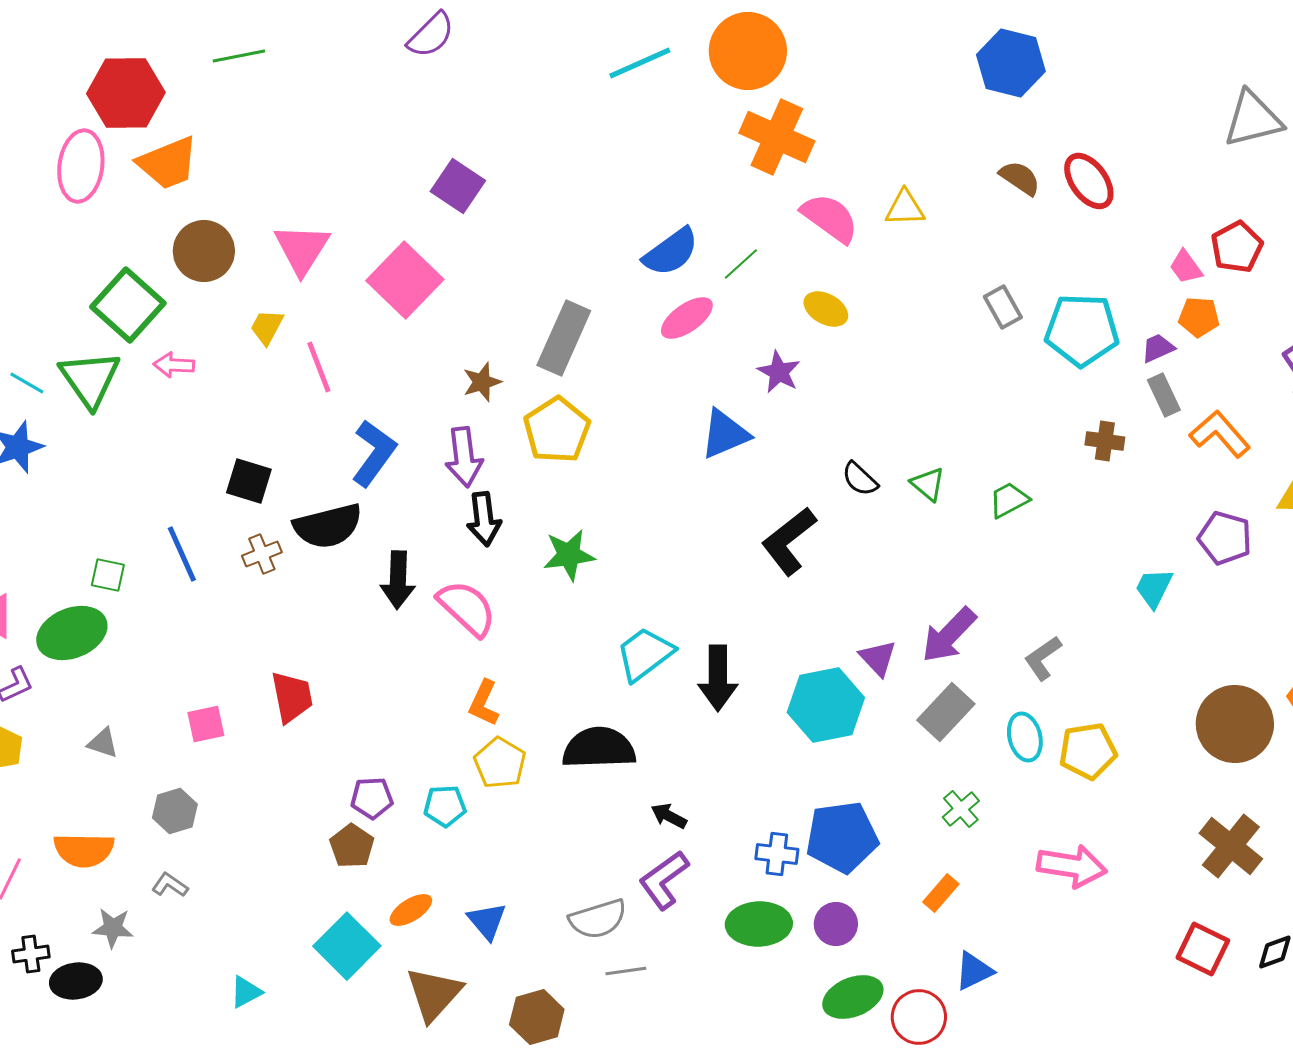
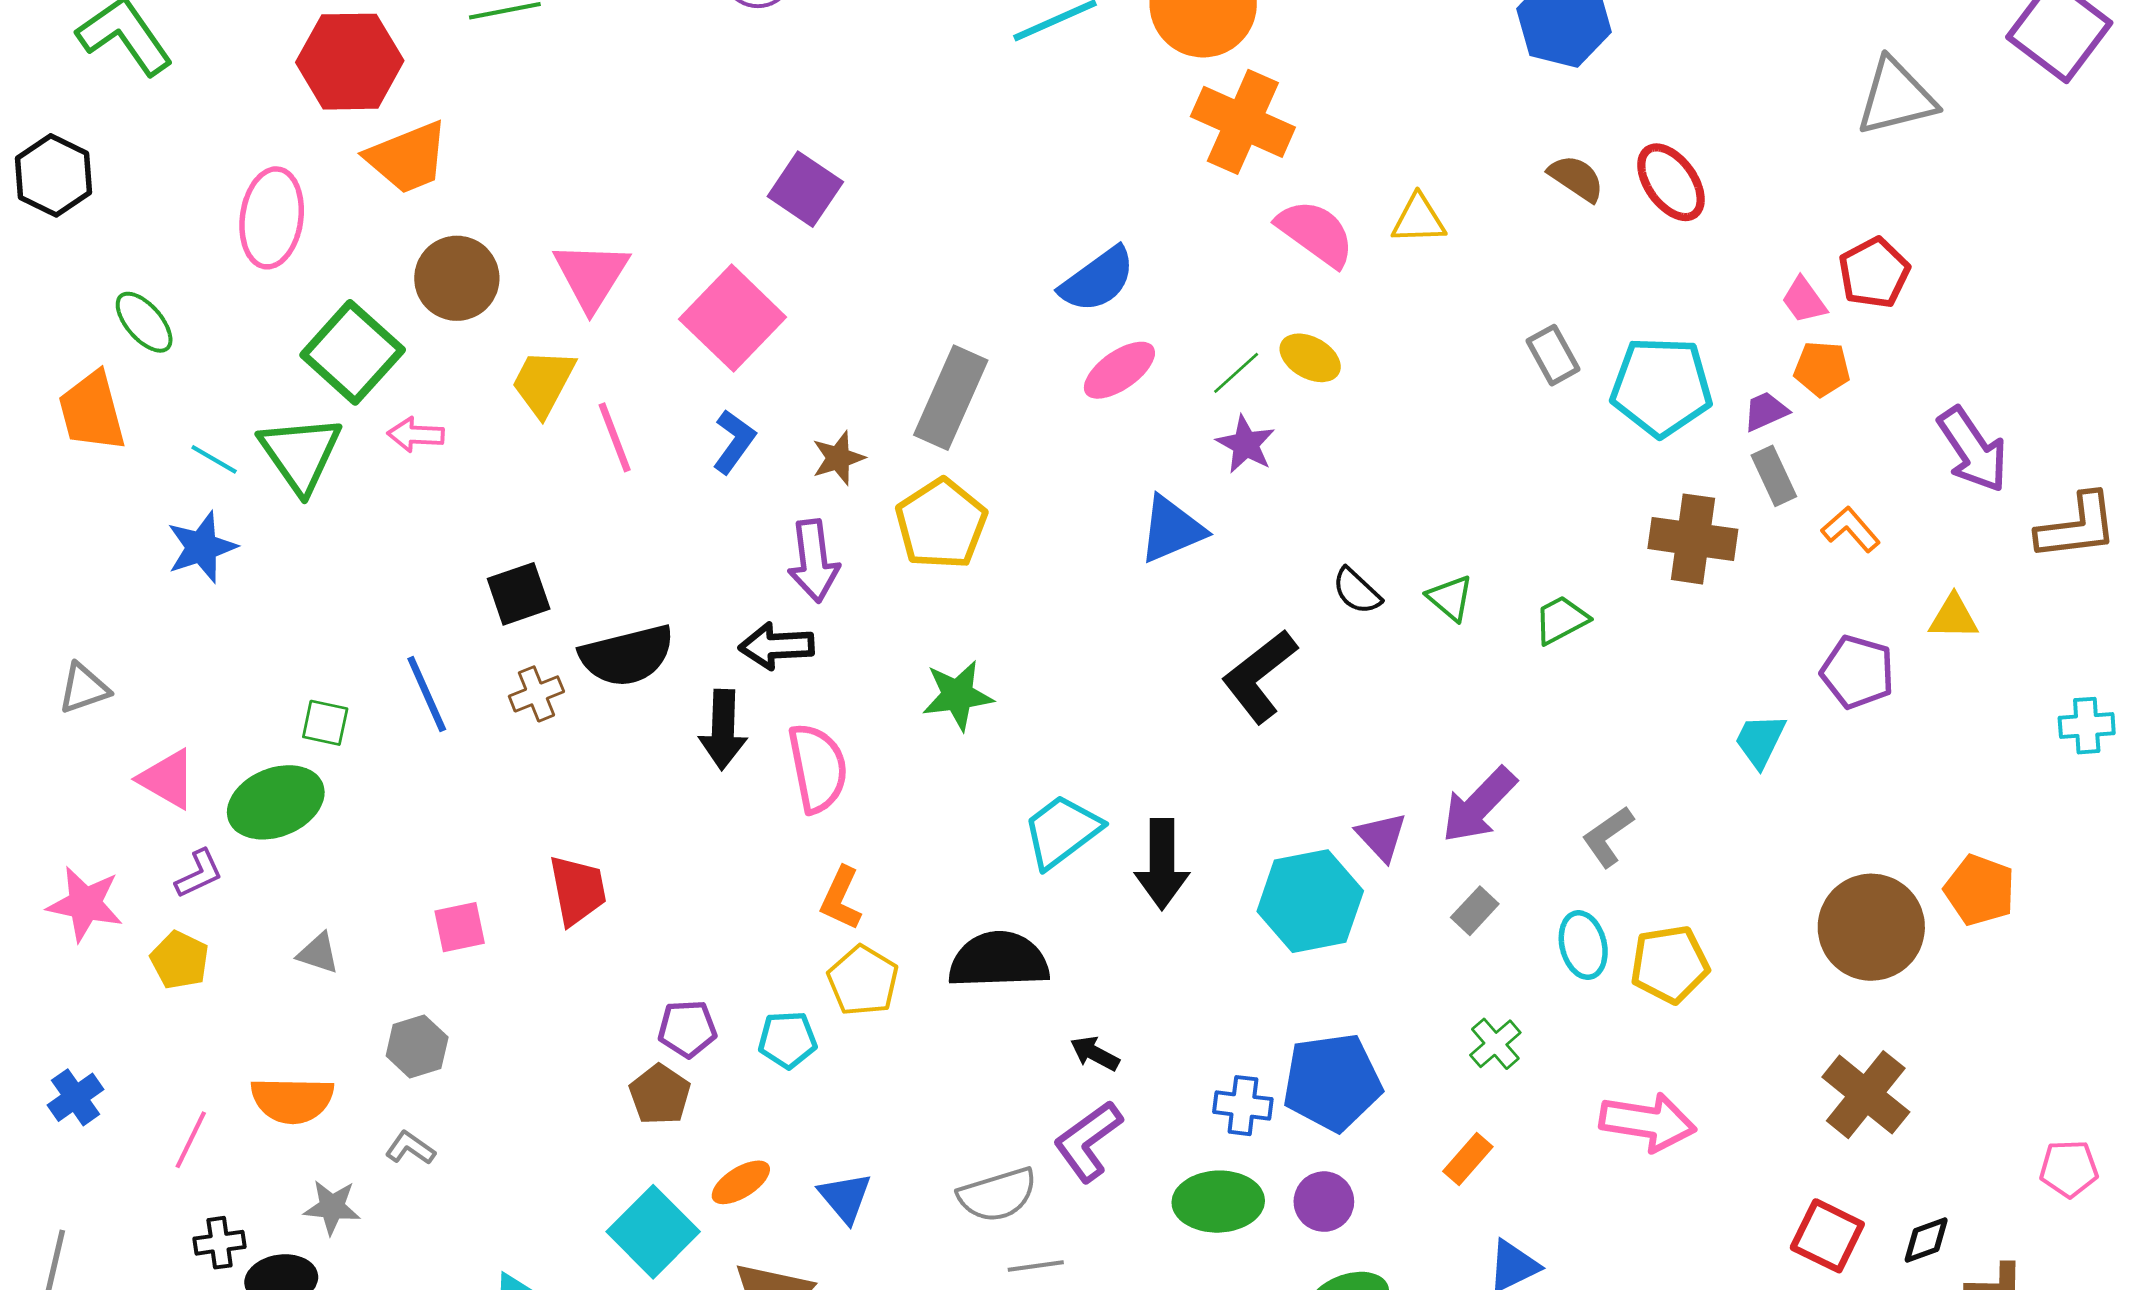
pink ellipse: (81, 166) -> (272, 218), moved
green line: (741, 264) -> (1236, 373), moved
yellow trapezoid: (267, 327) -> (543, 383), size x1.4
orange L-shape: (1220, 434) -> (1851, 529), size x0.7
brown cross: (1105, 441) -> (1693, 539), size x1.6
blue L-shape: (374, 453) -> (734, 442), moved, size x0.7
black square: (249, 481) -> (519, 594), turned -36
black arrow: (484, 519) -> (776, 646), moved, turned 94
pink semicircle: (467, 608) -> (818, 768), turned 36
gray rectangle: (946, 712) -> (1475, 911), size x0.6

